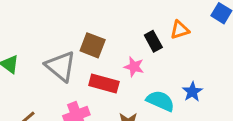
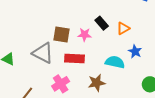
orange triangle: (180, 30) -> (123, 28), moved
pink star: (134, 67) -> (84, 35), moved

